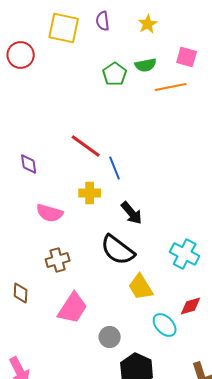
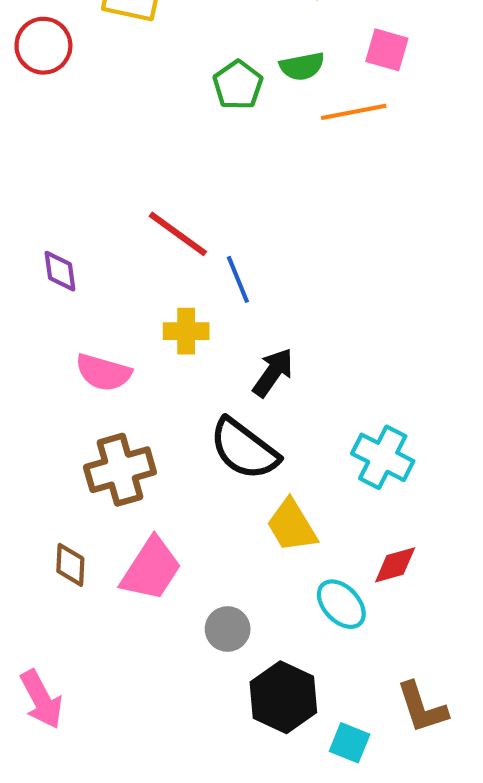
black arrow: (132, 213) -> (273, 372), turned -105
brown cross: (58, 260) -> (120, 470), size x1.4
brown diamond: (21, 293) -> (70, 565), moved

